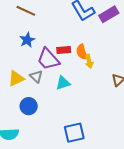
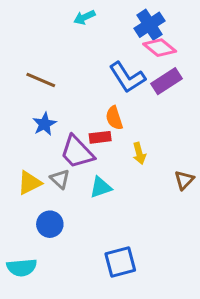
orange semicircle: (82, 52) -> (114, 118), moved

